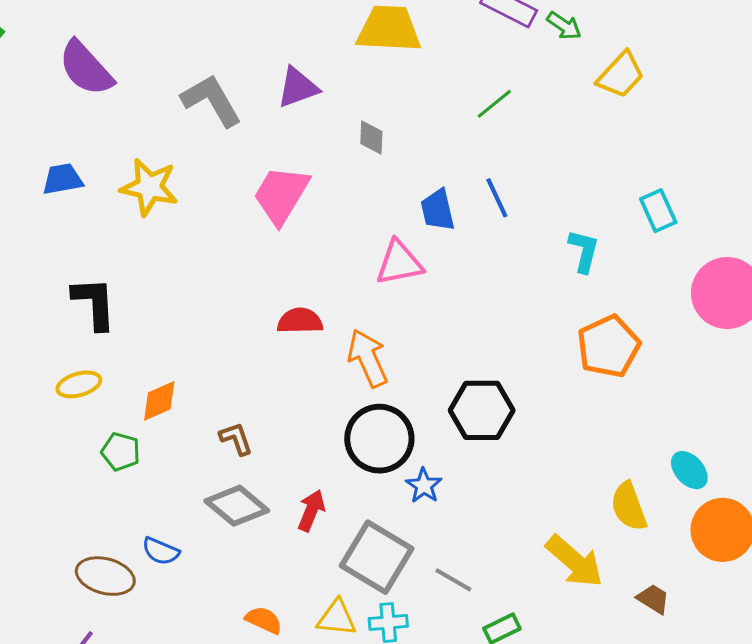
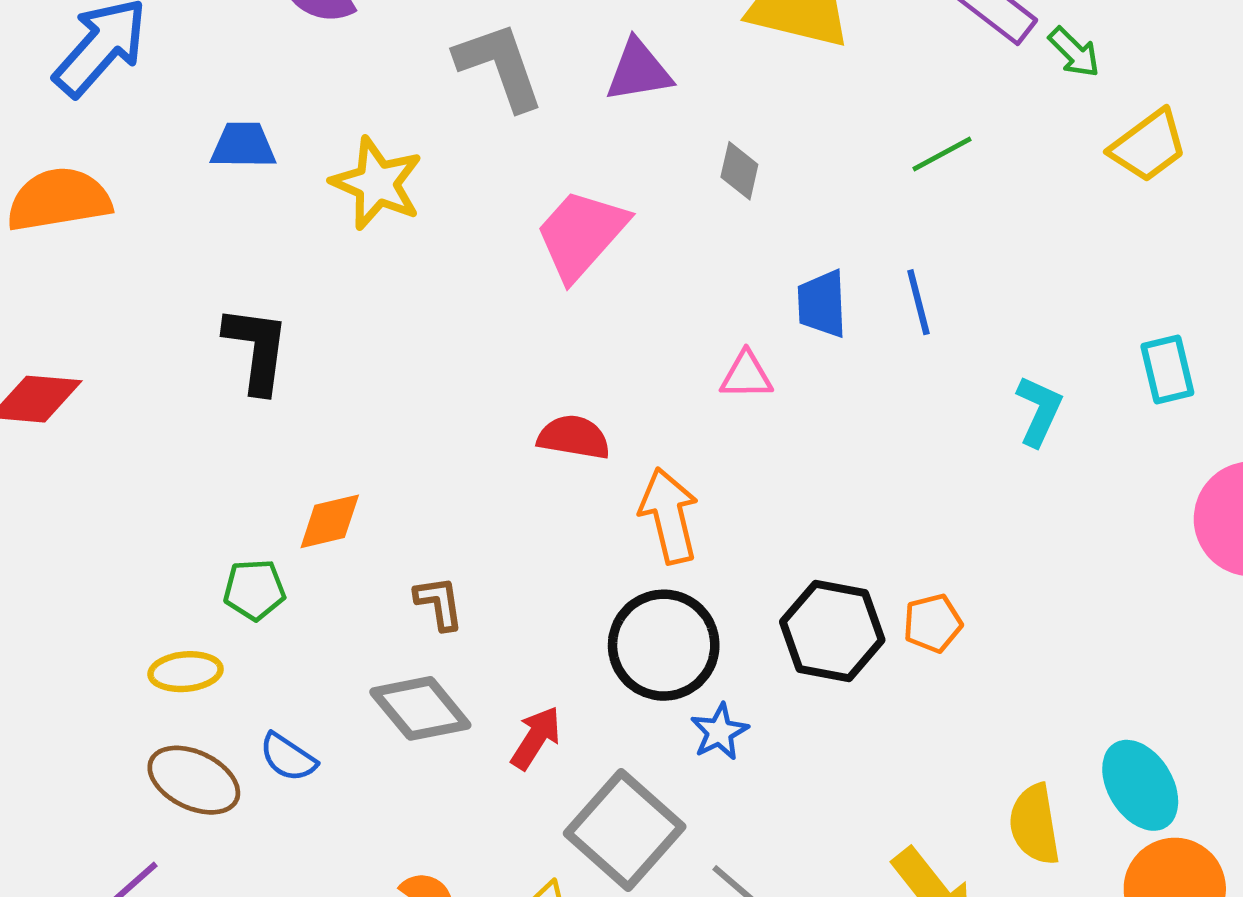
pink triangle: (399, 263) -> (746, 375), size x0.7
orange pentagon: (609, 346) -> (933, 623), moved, size x0.6
yellow ellipse: (79, 384) -> (186, 672), moved
green pentagon: (121, 452) -> (254, 590), turned -30
cyan ellipse: (689, 470) -> (1140, 785), size x1.4

